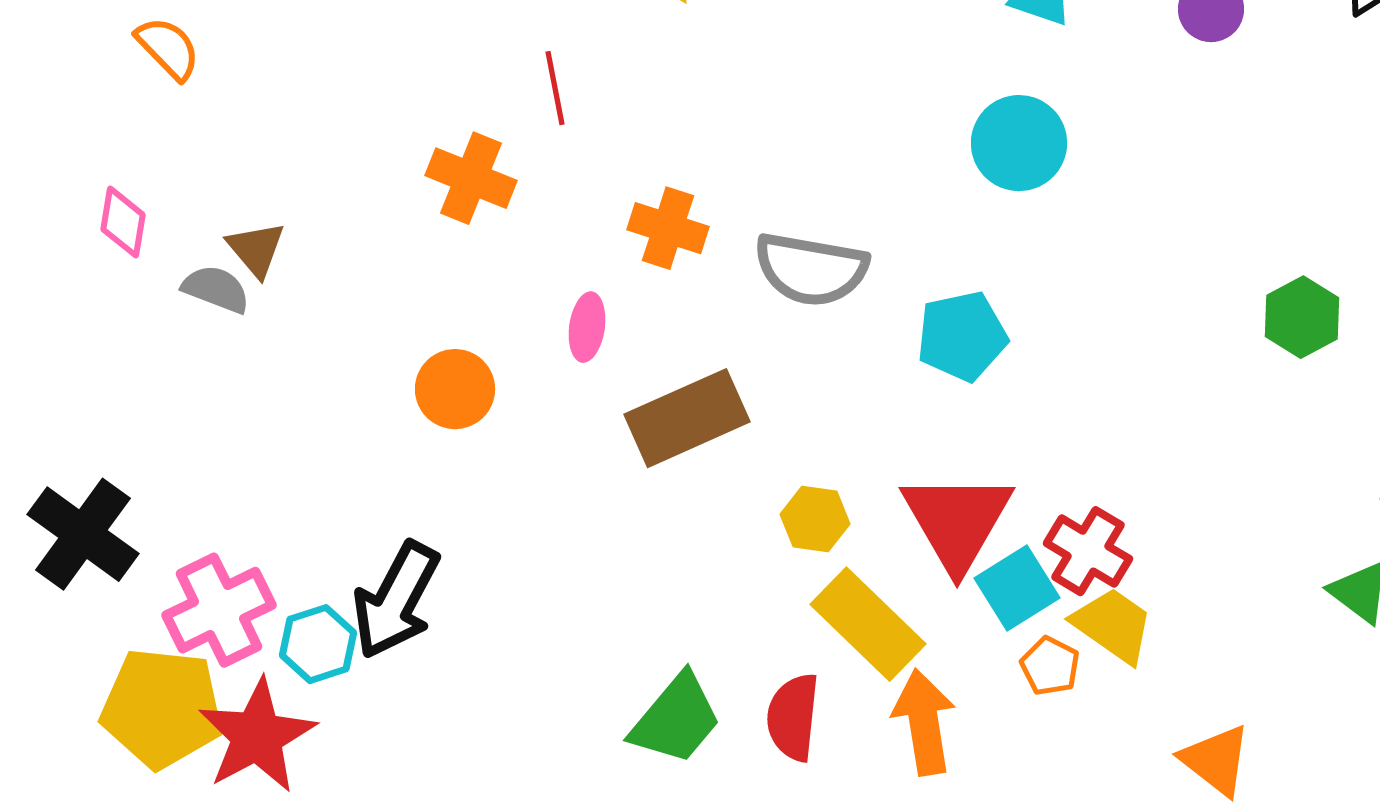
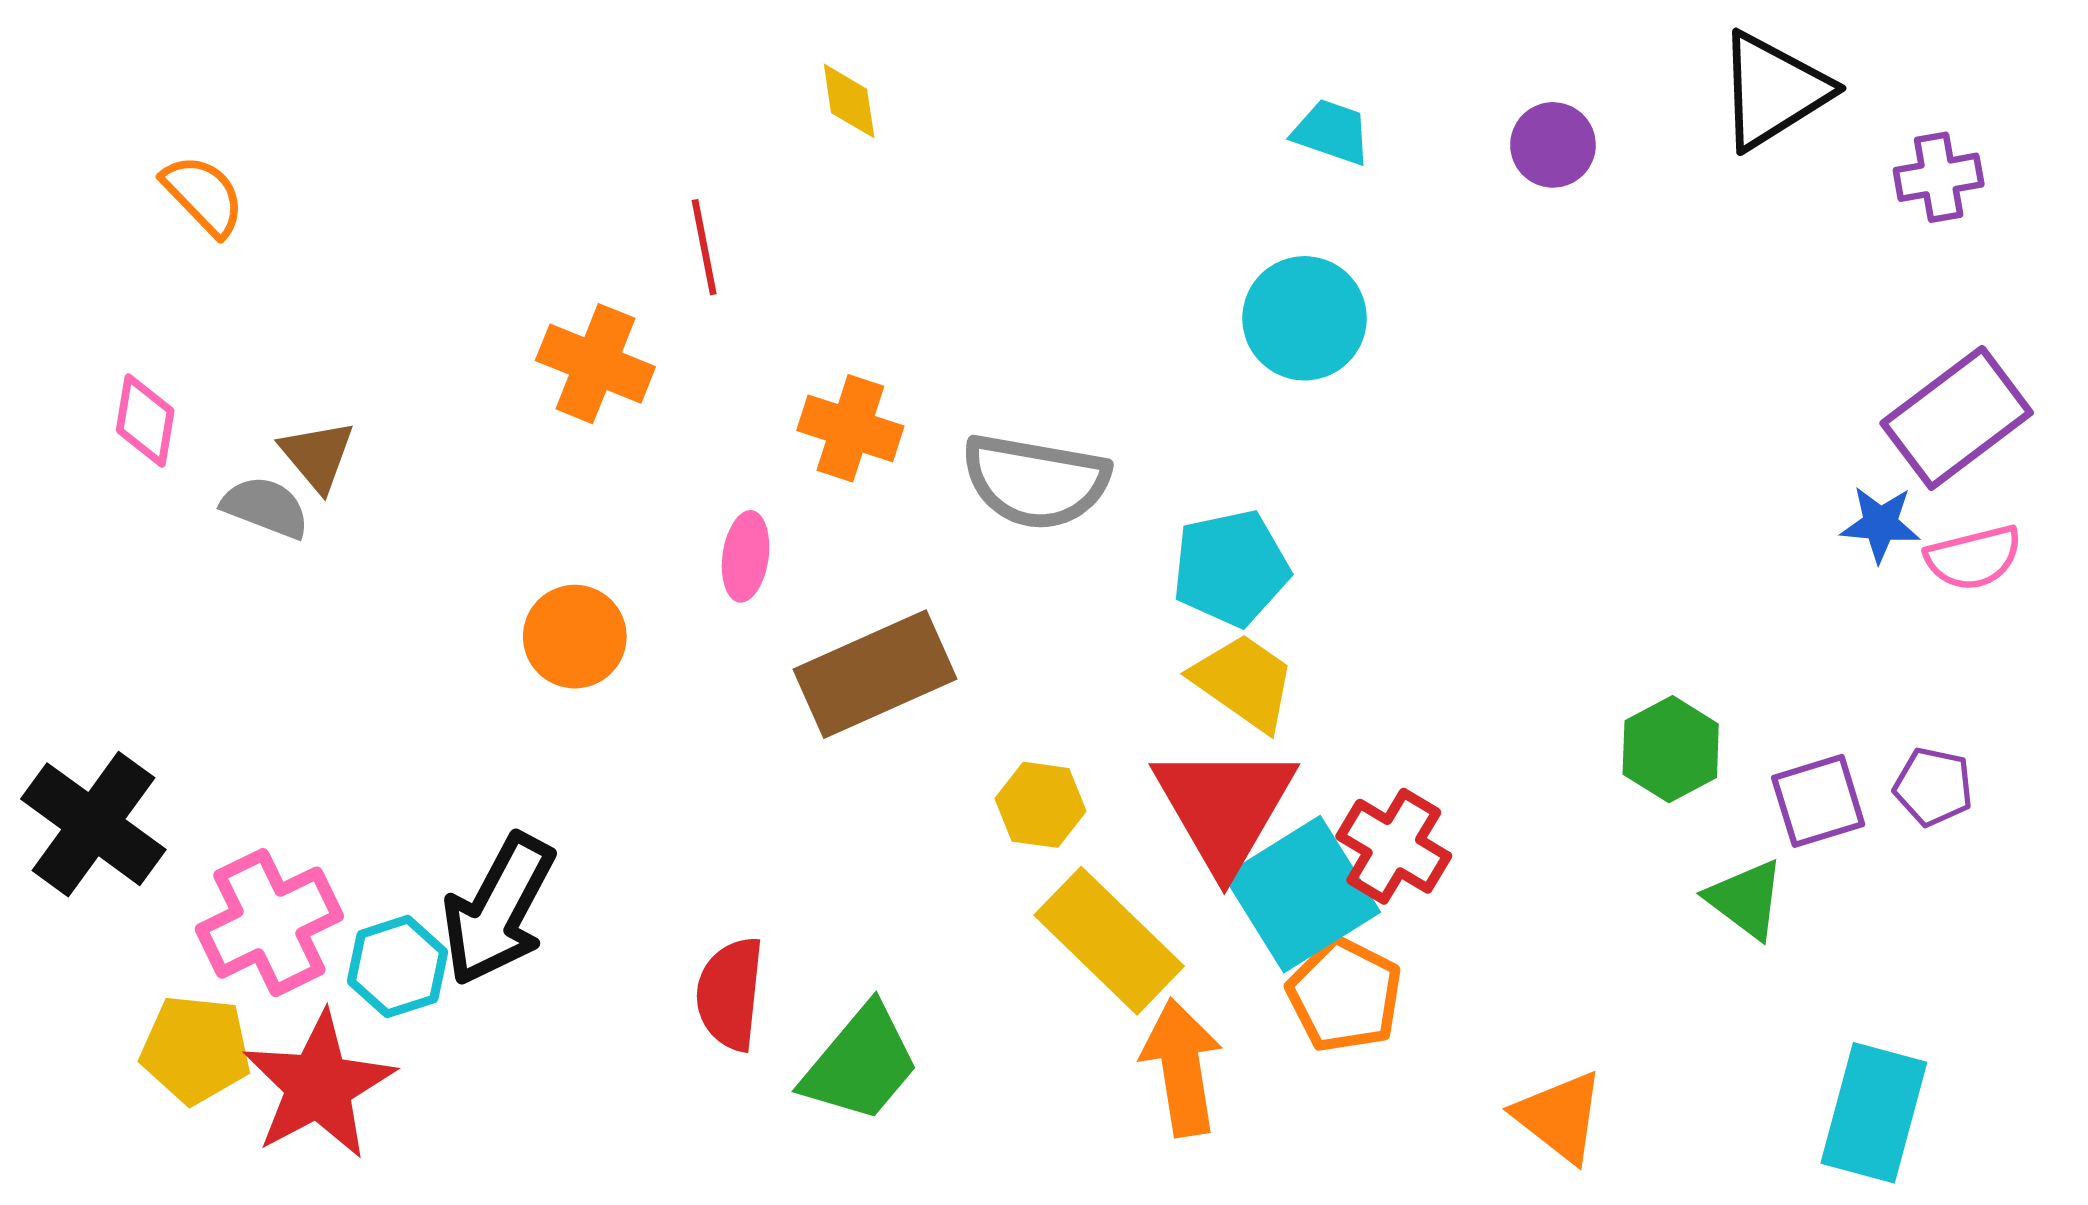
green hexagon: (1302, 317) -> (1671, 749), moved
cyan square: (1017, 588) -> (1302, 894), size x1.4
yellow trapezoid: (1113, 625) -> (1244, 682), moved
orange pentagon: (1050, 666) -> (1345, 995), size x1.5
yellow pentagon: (162, 708) -> (196, 1049), size x0.7
red semicircle: (793, 717) -> (730, 994), moved

